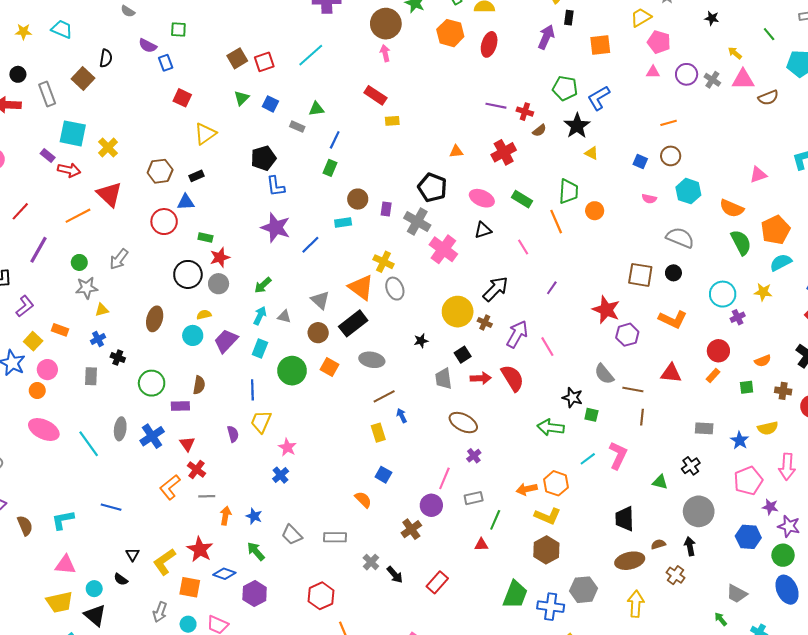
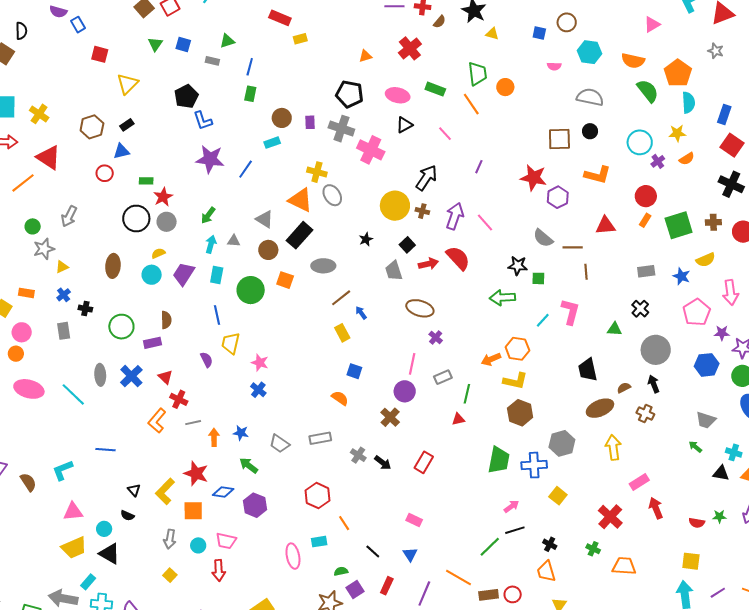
red circle: (164, 222) -> (105, 173), size x0.7
cyan semicircle: (781, 262) -> (689, 103), turned 125
orange semicircle: (763, 361) -> (687, 159), moved
green square: (747, 387) -> (679, 225), size x2.0

